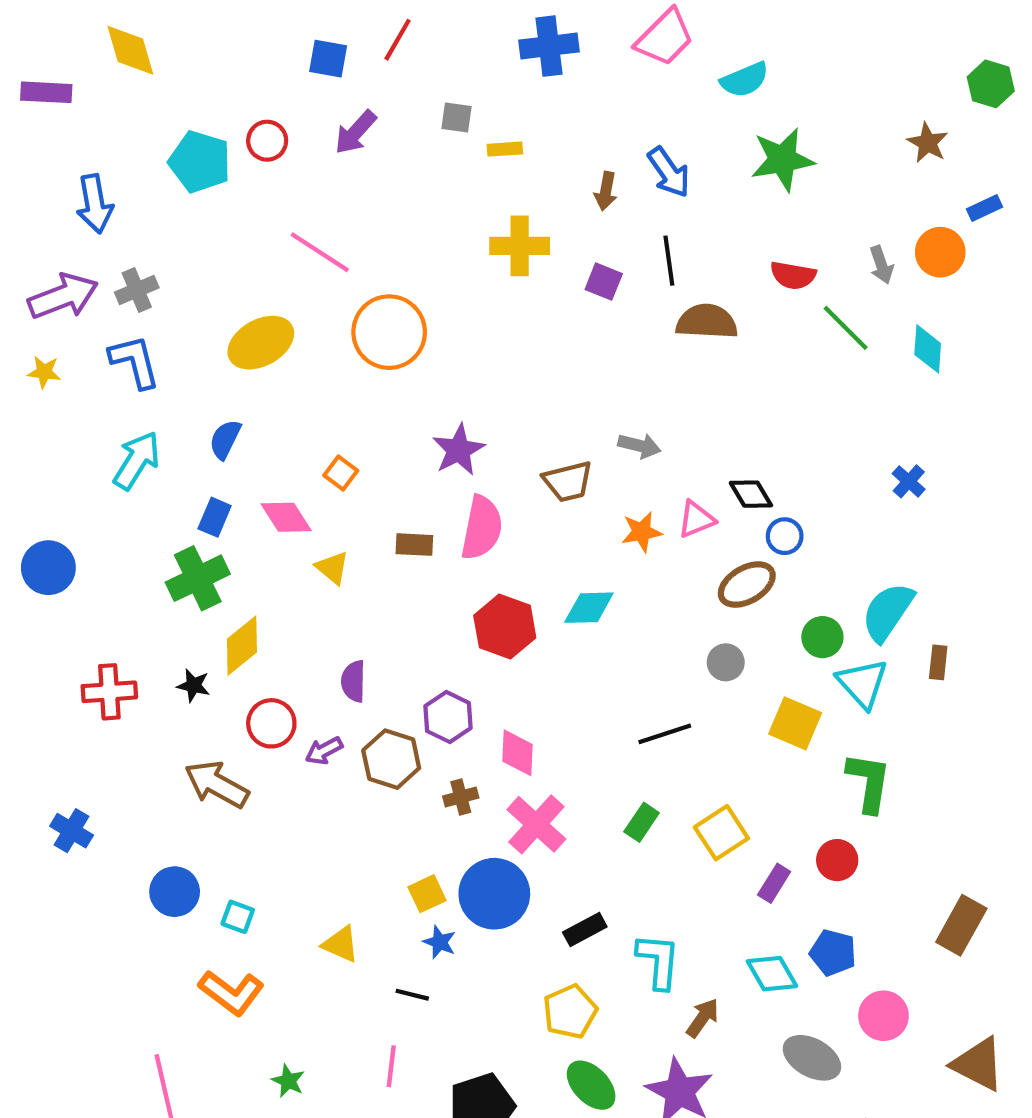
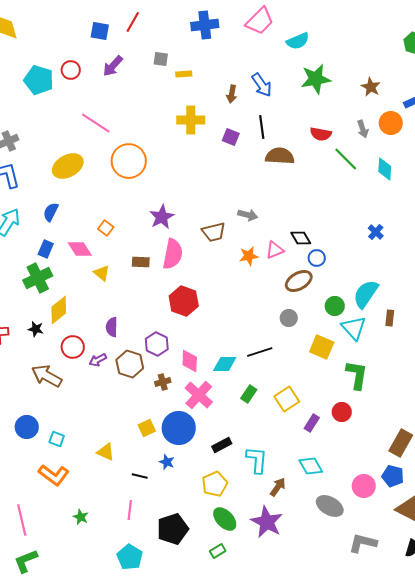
brown star: (928, 143) -> (371, 87), moved
cyan diamond: (589, 608) -> (225, 364), moved
blue star: (440, 942) -> (167, 462), moved
blue pentagon: (833, 953) -> (393, 476), moved

